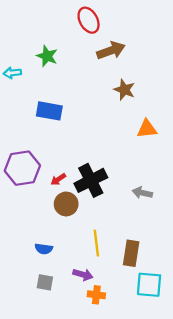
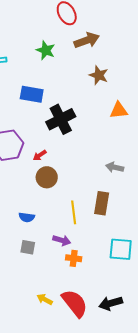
green star: (47, 56) -> (46, 50), moved
black cross: (91, 180) -> (61, 119), moved
brown rectangle: (131, 253) -> (102, 203), moved

